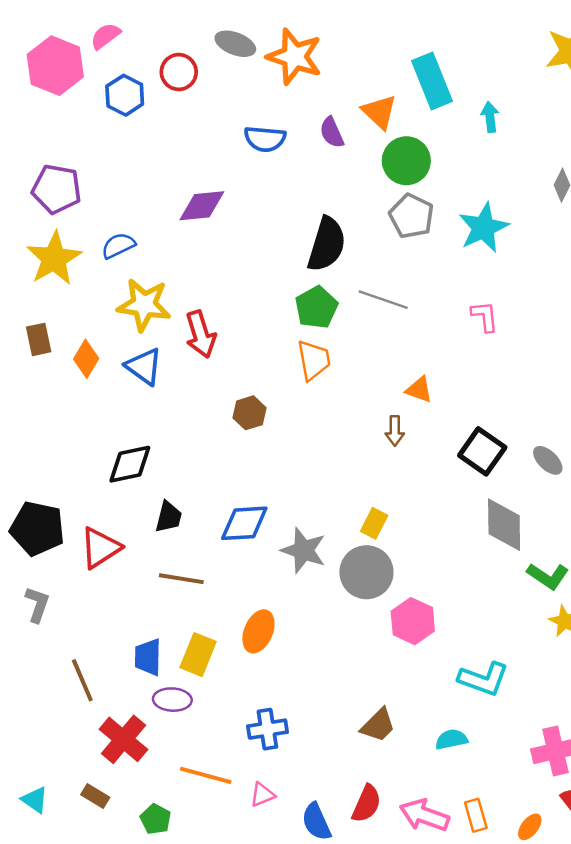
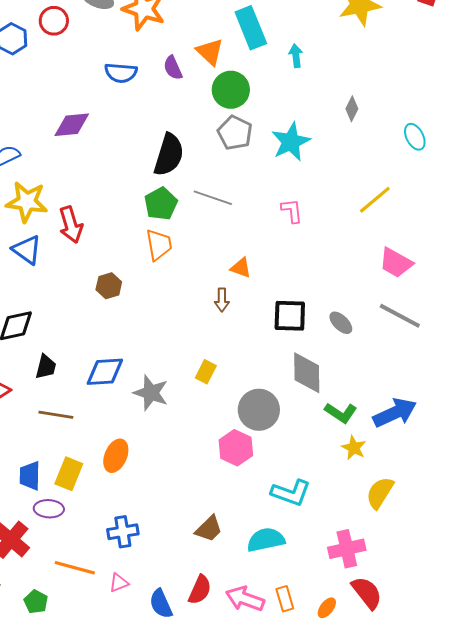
black square: (482, 451) -> (290, 316), turned -33
gray circle: (366, 572) -> (259, 410), moved
cyan semicircle: (451, 739) -> (266, 540), size x1.5

